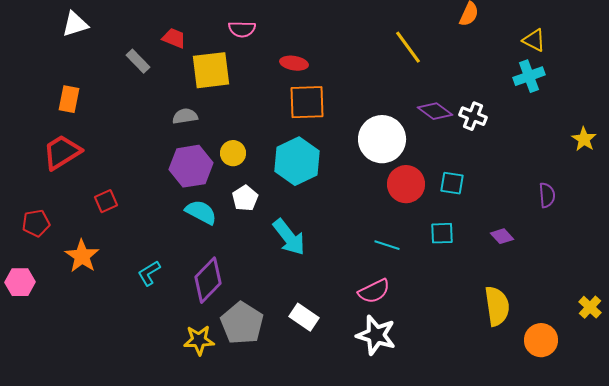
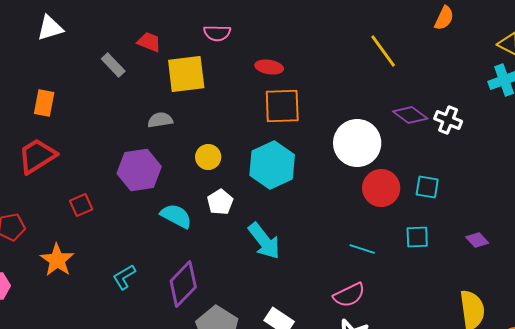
purple hexagon: (191, 166) -> (139, 170), moved

